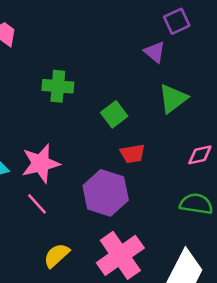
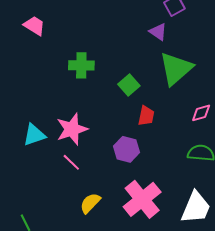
green triangle: (173, 99) -> (176, 69), size x1.4
red trapezoid: (133, 154) -> (146, 116), turned -65
purple hexagon: (106, 193) -> (126, 149), size x0.7

